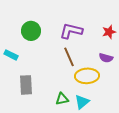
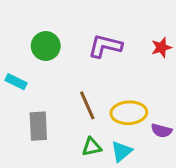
brown line: (69, 57) -> (87, 105), moved
purple semicircle: (106, 58) -> (161, 131), moved

